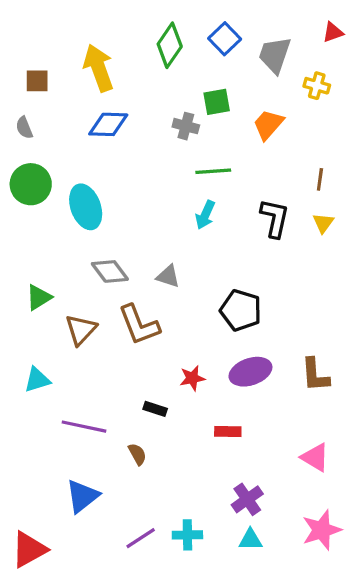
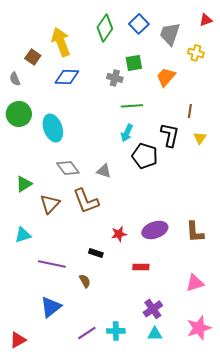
brown square: (37, 81) -> (33, 57), moved, turned 35
brown line: (320, 179) -> (190, 111), moved
black pentagon: (241, 310) -> (145, 156), moved
pink triangle: (315, 457) -> (195, 283), turned -48
red triangle: (29, 549) -> (18, 340), size x0.7

